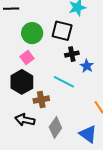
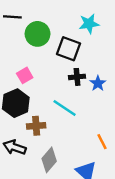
green circle: (32, 33) -> (38, 34), moved
blue star: (87, 66) -> (98, 83), moved

